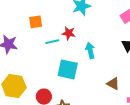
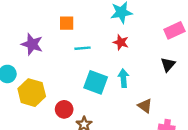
red star: (69, 33) -> (121, 42), moved
cyan arrow: (90, 50) -> (123, 78), moved

